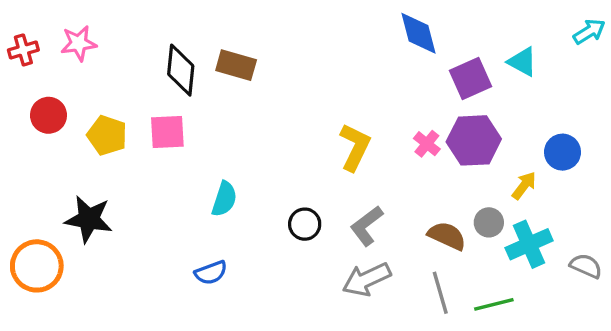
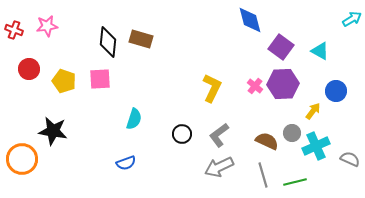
red cross: (23, 50) -> (14, 30), turned 36
cyan triangle: (522, 62) -> (320, 51), moved
purple square: (470, 78) -> (281, 47), turned -30

